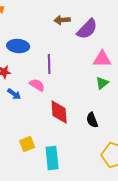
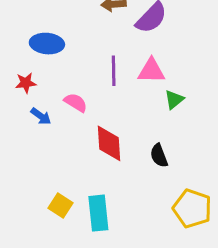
pink triangle: (102, 59) -> (151, 71), moved
purple line: (49, 64) -> (114, 71), moved
yellow square: (27, 144) -> (61, 206), moved, turned -35

